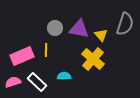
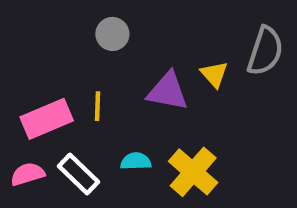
gray circle: (55, 28) -> (112, 34), moved
purple triangle: (79, 29) -> (168, 91), moved
yellow cross: (93, 59) -> (193, 172), moved

